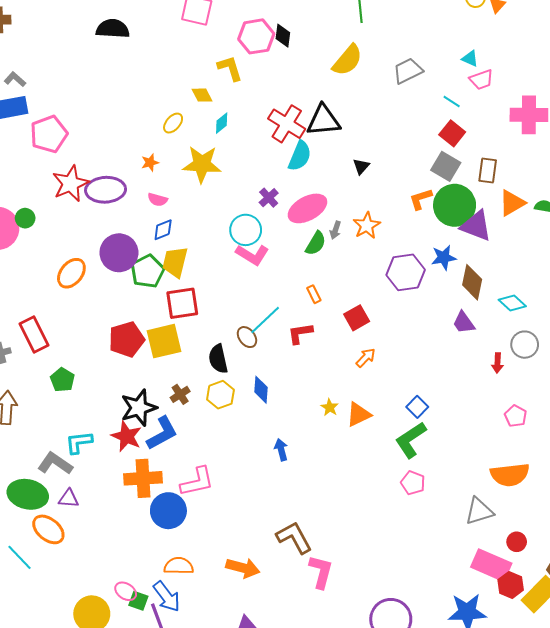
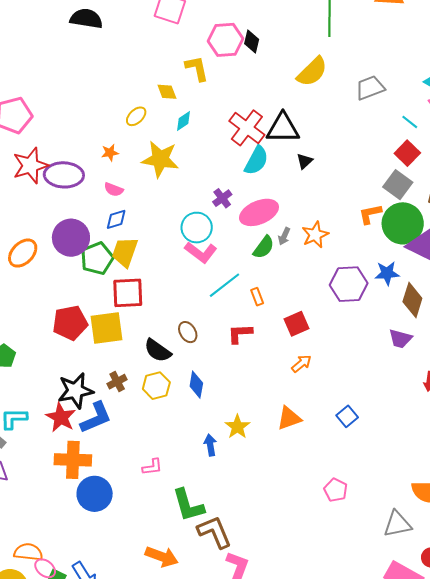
black triangle: (361, 166) -> (305, 161), moved
cyan line: (265, 320) -> (224, 285), moved
purple trapezoid: (464, 323) -> (400, 339), turned -45
black semicircle: (218, 359) -> (158, 351), turned -48
yellow star: (330, 407) -> (237, 427), moved, size x1.4
green L-shape: (411, 440) -> (188, 505), moved, turned -78
pink L-shape: (197, 482) -> (152, 467), moved, size x0.6
orange semicircle: (179, 566) -> (28, 552), moved

